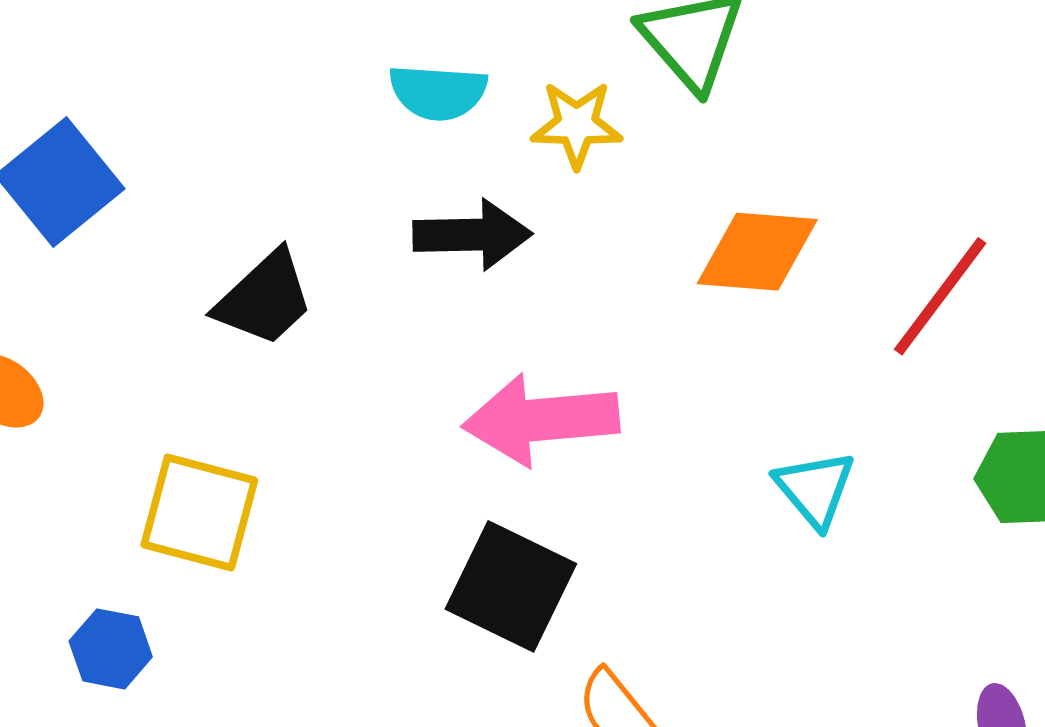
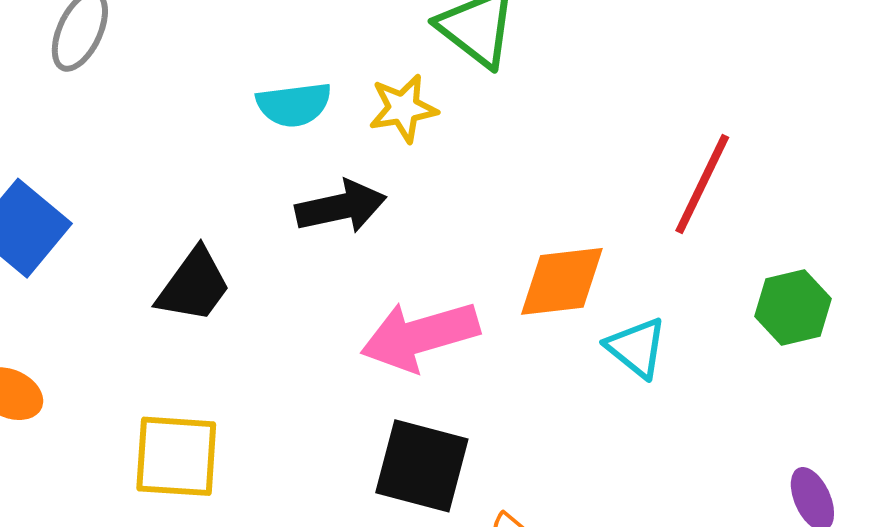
orange diamond: (757, 252) -> (562, 281), moved

